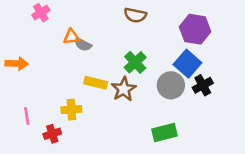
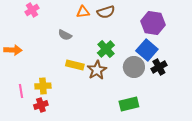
brown semicircle: (135, 15) -> (106, 12), turned -30
orange triangle: (71, 37) -> (83, 12), moved
yellow cross: (71, 110) -> (43, 86), moved

